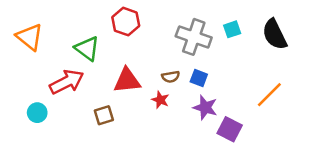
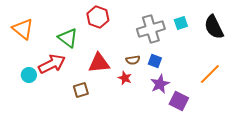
gray cross: (194, 37) -> (151, 29), turned -36
purple star: (205, 108) -> (160, 84), turned 30
cyan circle: (37, 113) -> (29, 75), moved

